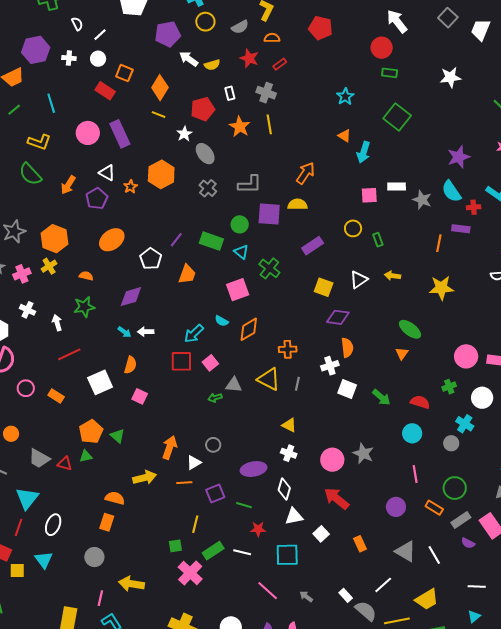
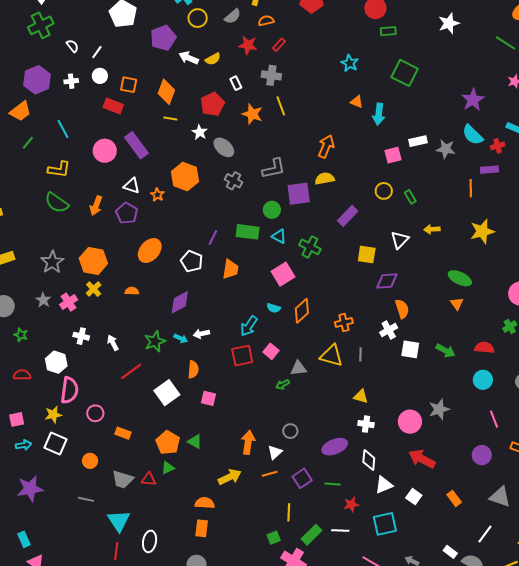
green star: (84, 307) -> (155, 341), moved
orange rectangle: (56, 396) -> (123, 433), moved
gray star: (363, 453) -> (439, 409), turned -30

